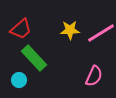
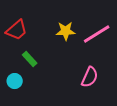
green rectangle: (34, 58) -> (30, 59), size x0.6

